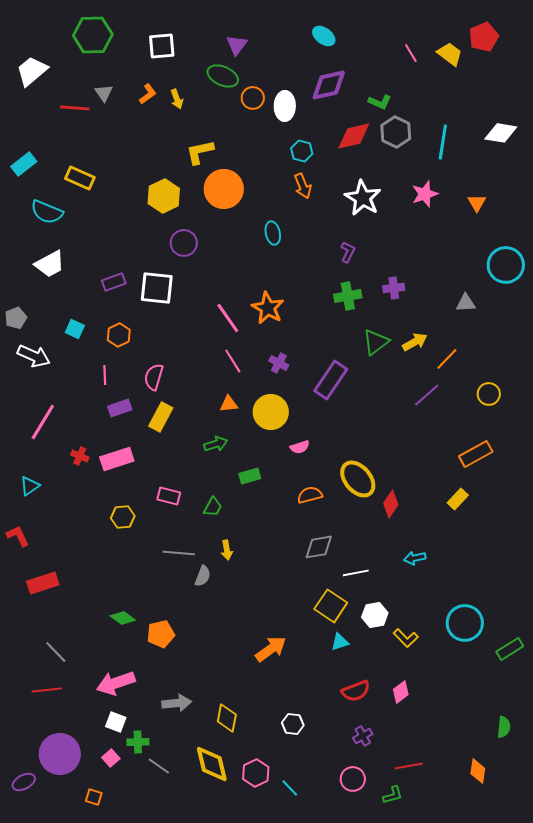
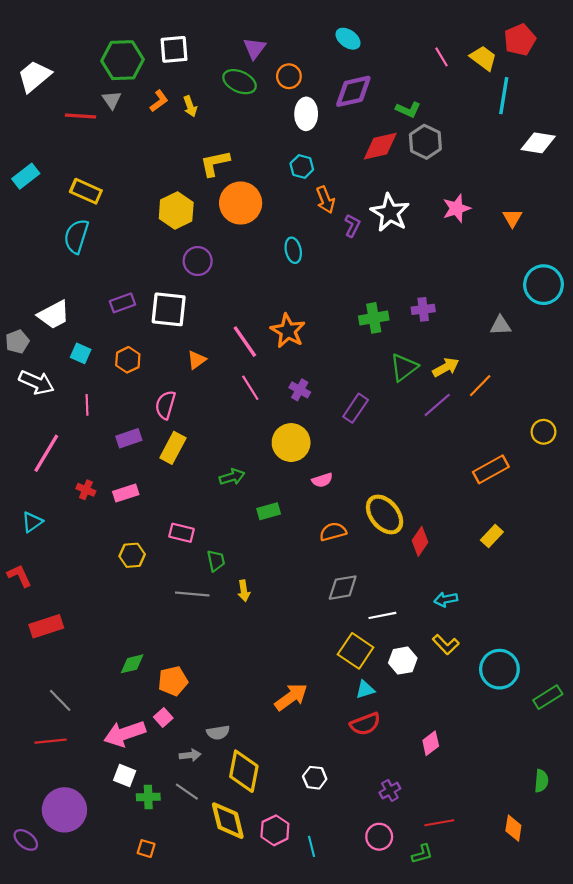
green hexagon: (93, 35) -> (122, 60), moved
orange circle: (253, 98) -> (289, 76), moved
cyan line: (443, 142) -> (504, 96), moved
cyan hexagon: (302, 151) -> (302, 166), moved
cyan semicircle: (47, 212) -> (76, 236), moved, turned 84
purple L-shape: (348, 252) -> (352, 226), moved
white trapezoid: (50, 264) -> (54, 315), moved
pink line: (105, 375) -> (87, 405), moved
purple rectangle: (331, 380) -> (356, 408), size x0.7
yellow circle: (489, 394) -> (543, 432), moved
purple line: (427, 395) -> (437, 405), moved
orange triangle: (229, 404) -> (197, 360), moved, turned -30
orange rectangle: (476, 454) -> (491, 469), moved
pink rectangle: (117, 459) -> (126, 493), size x0.7
green trapezoid: (213, 507) -> (216, 561), moved, turned -40
gray semicircle: (203, 576) -> (218, 733), moved, turned 60
green diamond: (123, 618) -> (132, 664), turned -50
yellow L-shape: (406, 638) -> (446, 644), moved
red semicircle: (356, 691) -> (365, 724), moved
gray arrow: (177, 703) -> (190, 755), size x0.7
yellow diamond: (227, 718) -> (244, 771), size x1.4
pink square: (111, 758) -> (163, 717), moved
gray line: (159, 766) -> (187, 792), moved
purple ellipse: (24, 782) -> (26, 840), turned 65
cyan line: (290, 788) -> (311, 846), turned 30
orange square: (94, 797) -> (146, 849), moved

